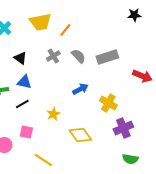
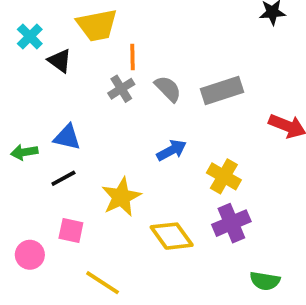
orange line: (65, 30) -> (132, 57), moved, turned -40
black triangle: (20, 58) -> (60, 61), moved
yellow star: (53, 114) -> (121, 197), size x1.5
purple cross: (123, 128) -> (231, 223), moved

